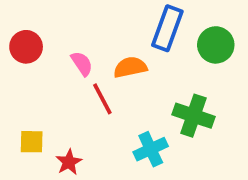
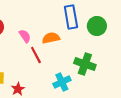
blue rectangle: (167, 28) -> (71, 17), turned -30

